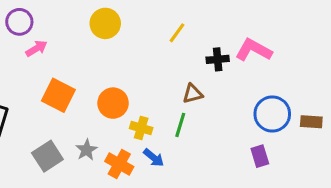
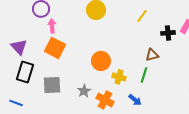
pink arrow: (37, 48) -> (52, 26), turned -64
orange square: (58, 95) -> (55, 48), moved
gray square: (47, 156) -> (52, 85), moved, turned 30
blue arrow: (154, 158) -> (135, 100), moved

